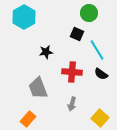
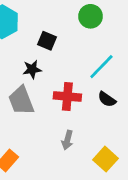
black square: (77, 34) -> (47, 41), moved
cyan line: (97, 50) -> (101, 67), turned 75
gray trapezoid: (38, 88) -> (21, 101), moved

